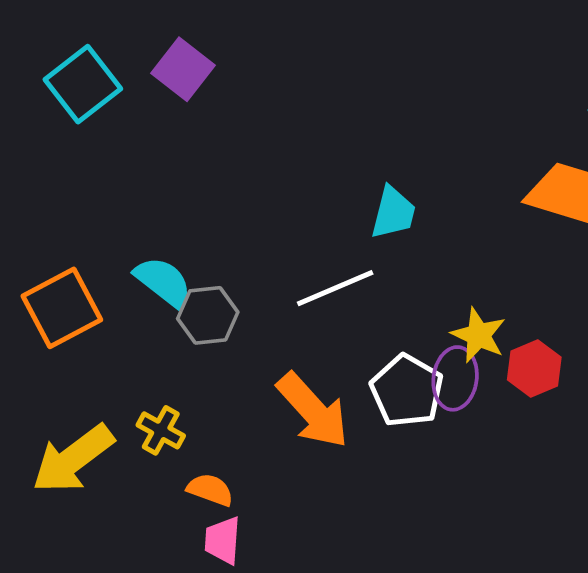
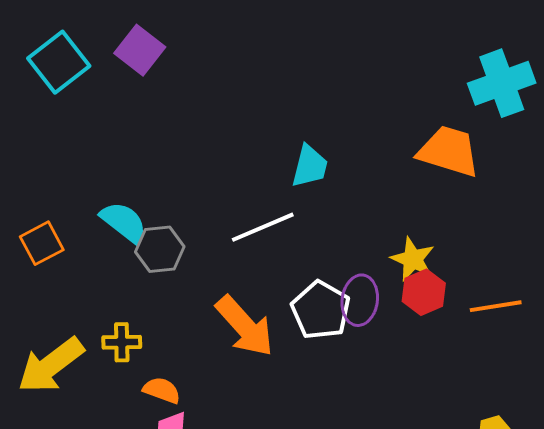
orange square: (62, 308) -> (42, 243), size x0.7
yellow star: (479, 335) -> (413, 259), moved
yellow cross: (161, 430) -> (122, 342), turned -30

